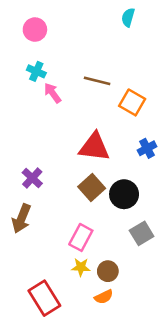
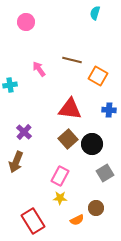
cyan cross: (36, 71) -> (10, 85), moved, turned -32
blue cross: (147, 148) -> (109, 110), turned 32
brown circle: (108, 271) -> (96, 208), moved

